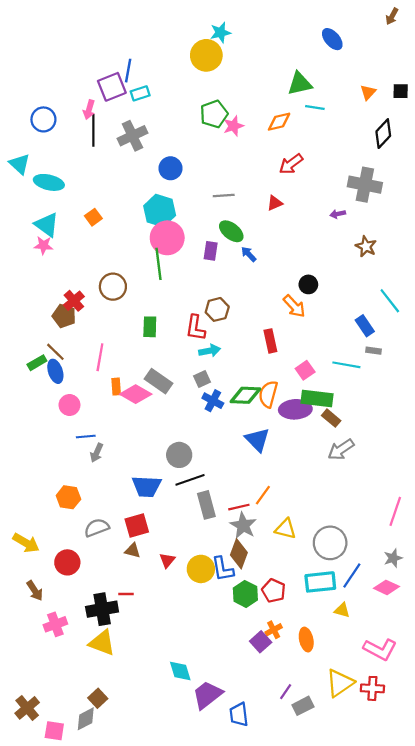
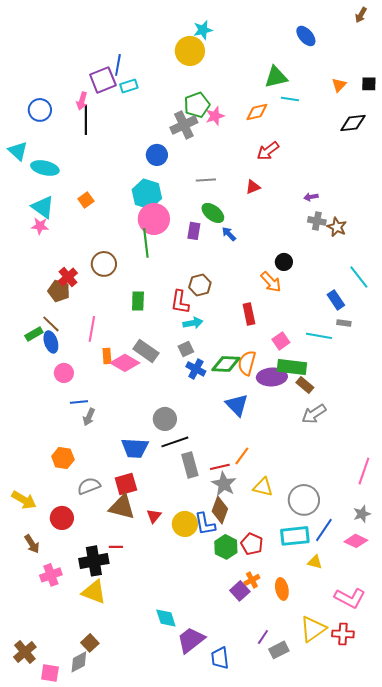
black diamond: (383, 134) -> (353, 123), turned 40
gray cross: (132, 136) -> (184, 125), moved
gray cross: (365, 185) -> (317, 221), moved, size x0.6
brown triangle: (132, 550) -> (122, 507), size x1.8

